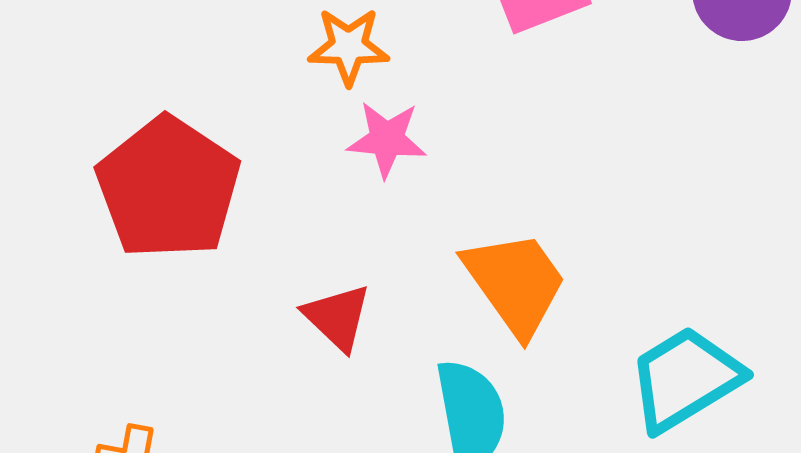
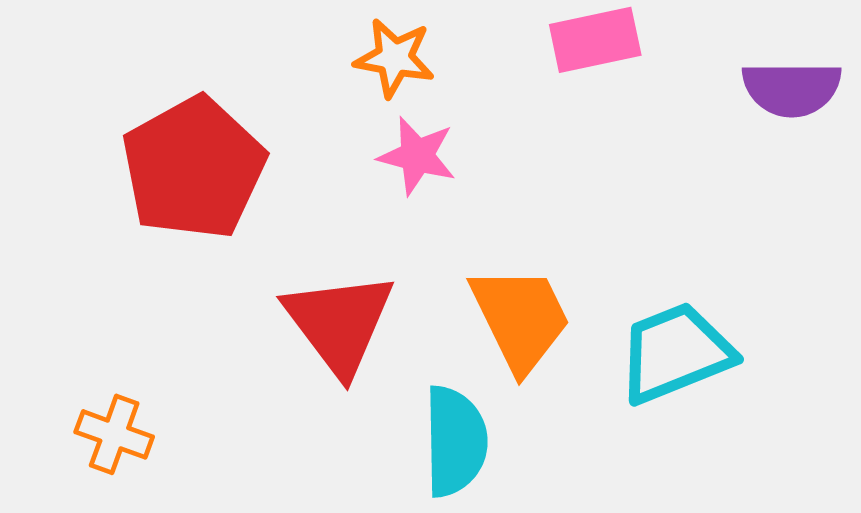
red triangle: (337, 317) -> (339, 323), size x1.6
cyan trapezoid: (685, 379) -> (675, 353), moved

